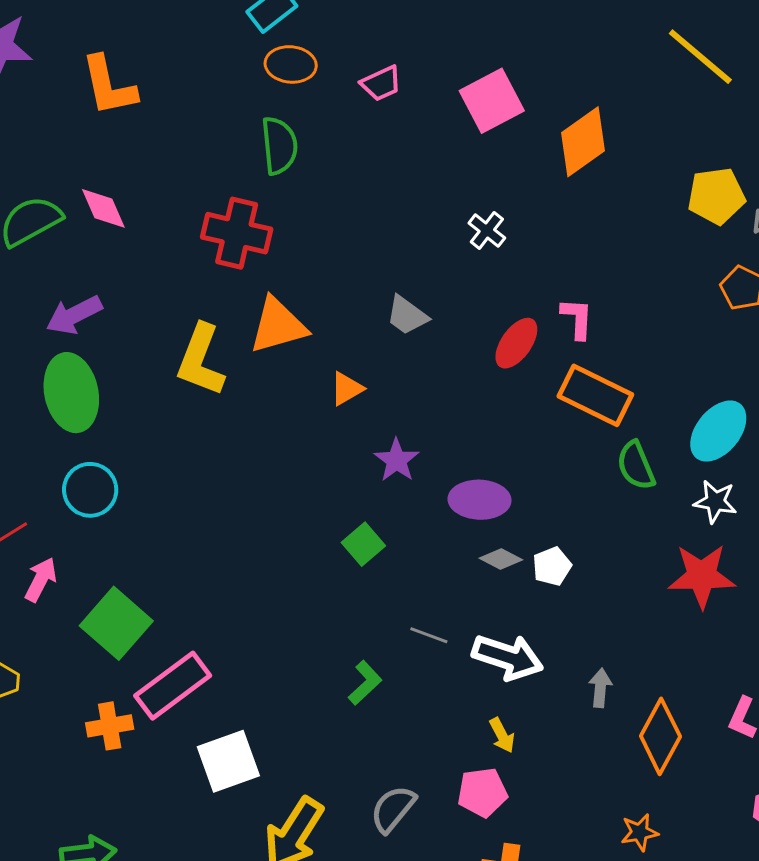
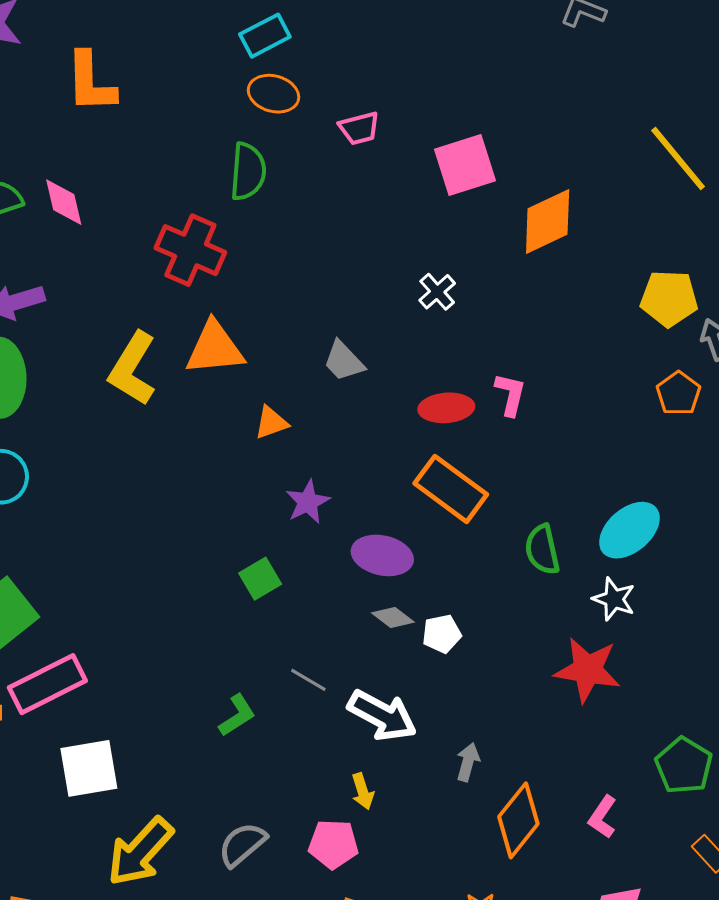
red ellipse: (516, 343) -> (446, 408), turned 40
orange rectangle: (595, 395) -> (451, 489), moved

